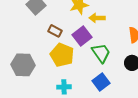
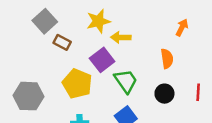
brown rectangle: (55, 31) -> (62, 42), moved

